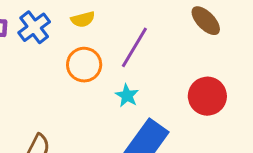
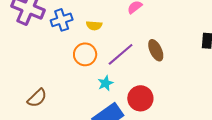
brown ellipse: (206, 21) -> (156, 50), moved
red circle: (207, 96) -> (140, 98), moved

